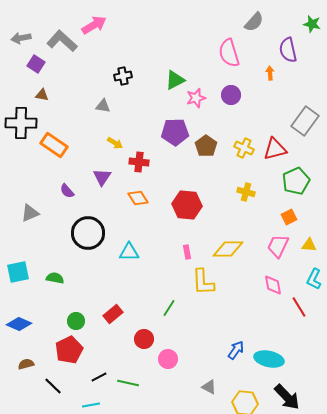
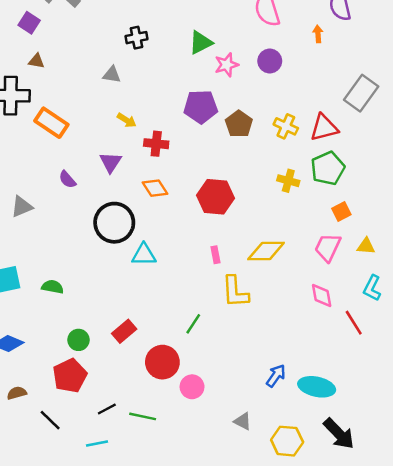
green pentagon: (296, 181) -> (328, 168), moved
black circle: (88, 233) -> (114, 223), moved
red circle: (144, 339) -> (162, 362), size x1.4

